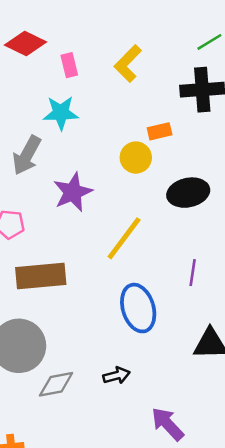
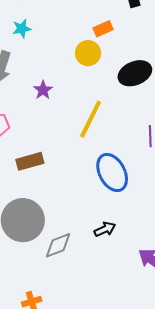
cyan star: (61, 113) -> (22, 29), size x0.7
purple star: (73, 192) -> (43, 90), size x0.6
brown rectangle: (41, 276) -> (30, 161), size x0.7

